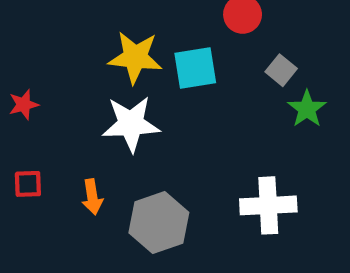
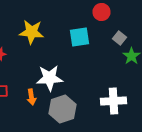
yellow star: (135, 57) -> (32, 32), moved
white star: (131, 124) -> (50, 78), moved

